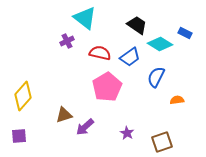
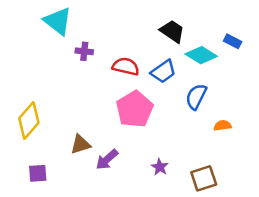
cyan triangle: (85, 18) -> (58, 21), moved
purple cross: (67, 41) -> (84, 51), turned 32
purple square: (19, 136) -> (38, 173), moved

